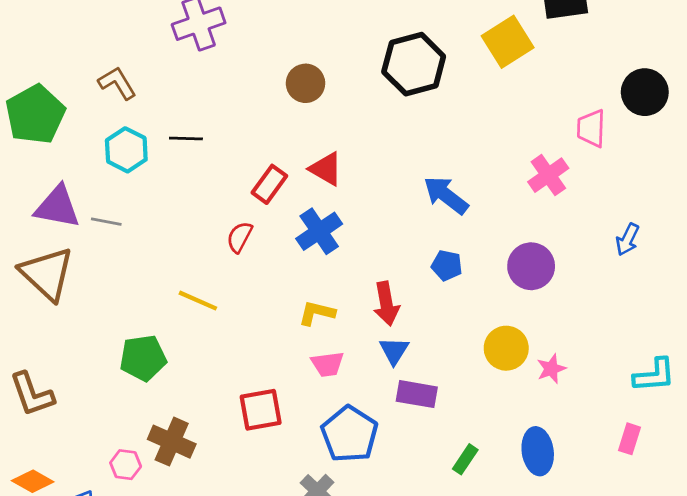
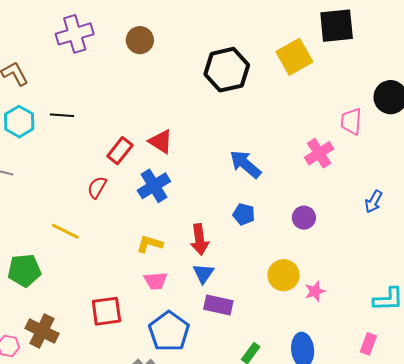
brown circle: (306, 83) -> (140, 40), moved
purple circle: (531, 266) -> (304, 218), size x0.7

